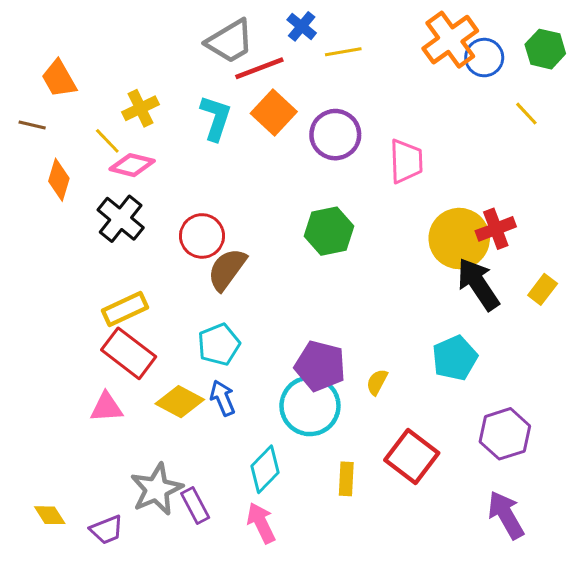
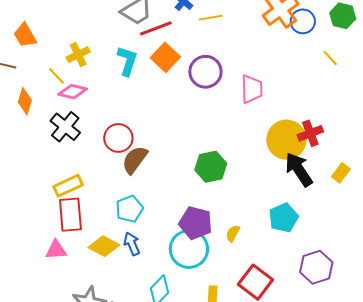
green hexagon: (329, 231) -> (211, 167), moved
red rectangle: (129, 353) -> (70, 215), turned 48

